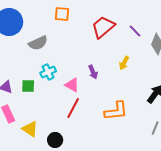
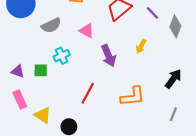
purple arrow: (93, 72) -> (109, 56), size x1.5
pink triangle: (72, 85) -> (87, 31), moved

